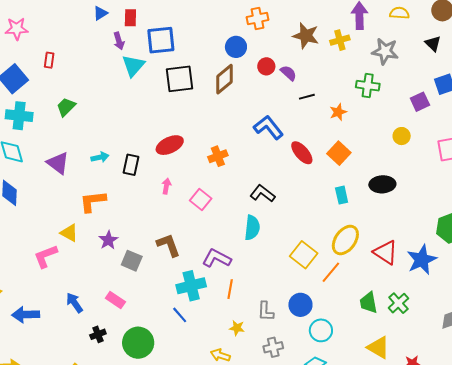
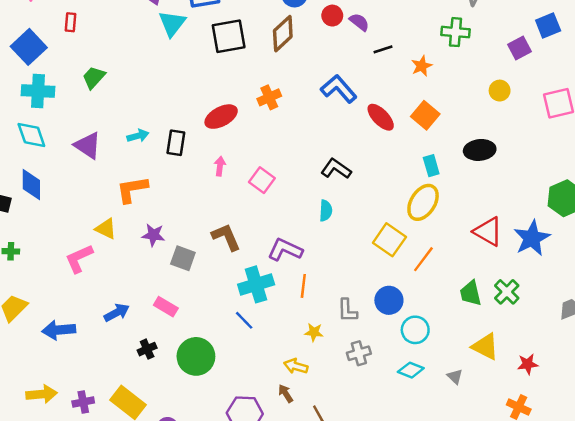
orange cross: (218, 156) -> (269, 97), moved
cyan semicircle: (252, 228) -> (326, 211), size x0.7
purple star: (108, 240) -> (153, 235), turned -30
yellow ellipse: (345, 240) -> (423, 202), moved
blue arrow: (74, 303) -> (117, 313), turned 100

